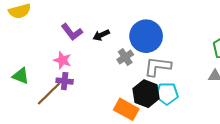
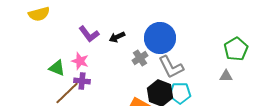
gray L-shape: (158, 66) -> (171, 67), turned -124
green triangle: (21, 76) -> (57, 68), moved

